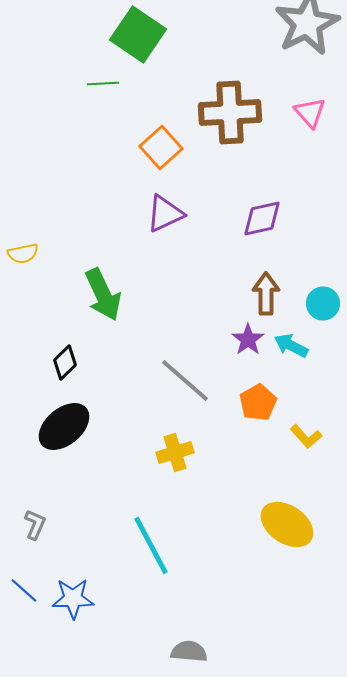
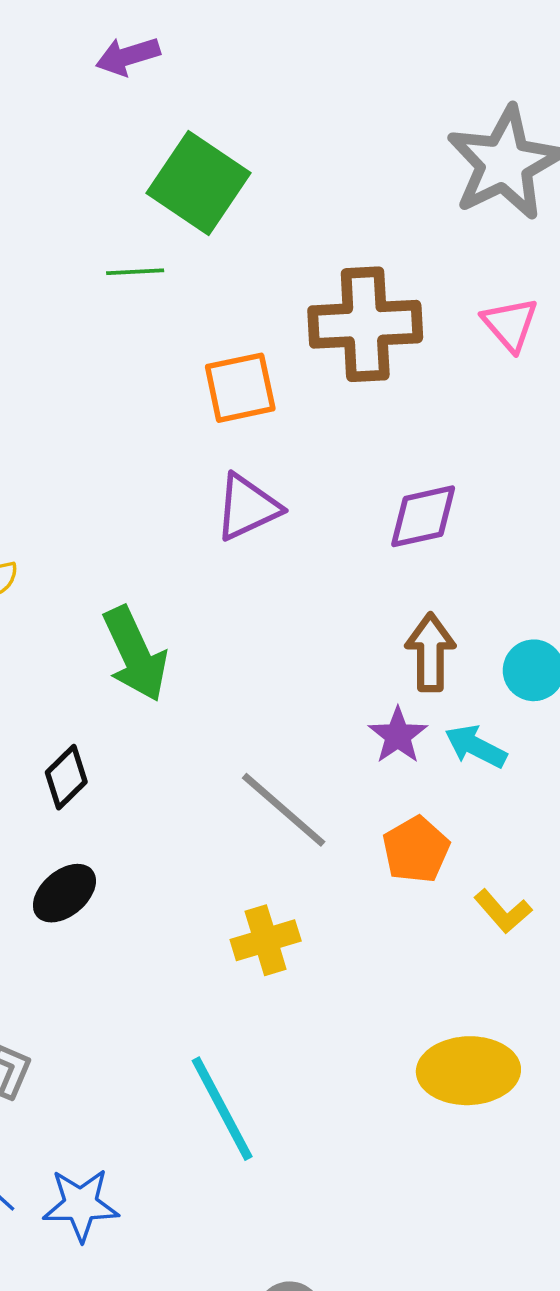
orange square: (161, 148) -> (240, 388), turned 30
black ellipse: (64, 426) -> (64, 893), size x0.7
yellow ellipse: (287, 524) -> (468, 1071), turned -36

